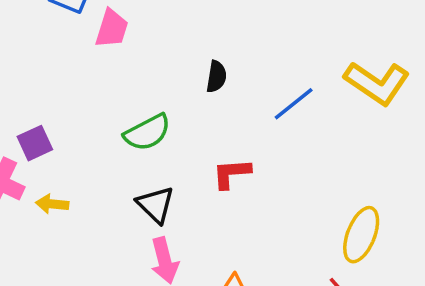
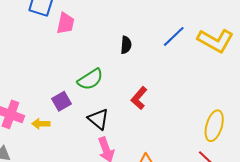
blue line: (294, 104) -> (174, 36), moved
purple square: (35, 143) -> (62, 101), moved
red L-shape: (231, 173) -> (139, 98), turned -40

